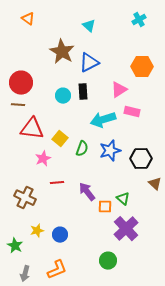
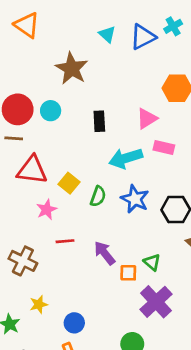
orange triangle: (28, 19) -> (27, 25), size x1.5
blue triangle: (89, 63) -> (143, 37), moved
cyan circle: (63, 96) -> (51, 111), moved
blue star: (110, 151) -> (135, 199), turned -30
blue circle: (60, 235) -> (74, 323), moved

